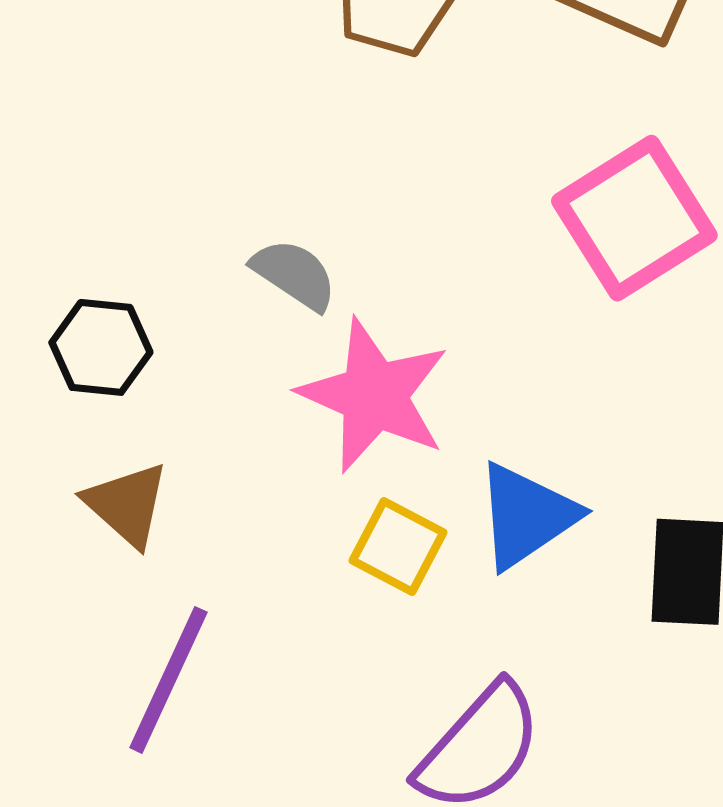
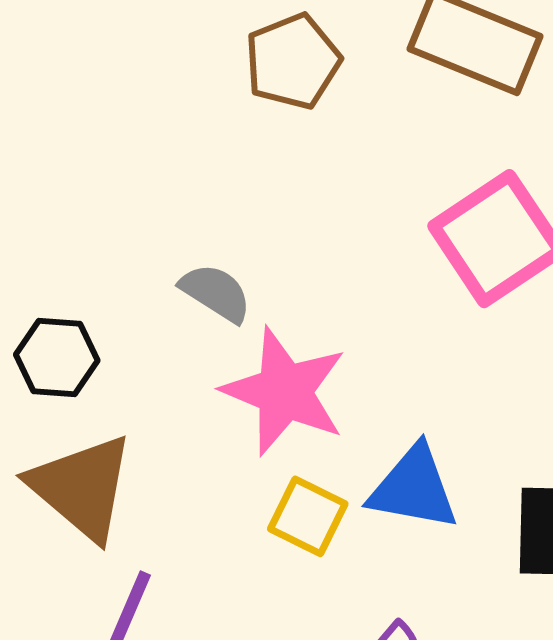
brown triangle: (127, 504) -> (82, 487), size x1.5
blue triangle: (526, 516) -> (414, 488), turned 46

